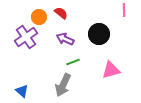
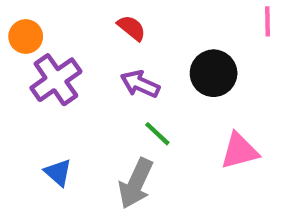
orange circle: (39, 17) -> (26, 37), moved
green line: (73, 62) -> (157, 134), turned 64
blue triangle: (22, 91) -> (58, 173), moved

